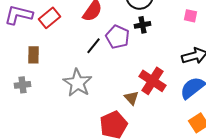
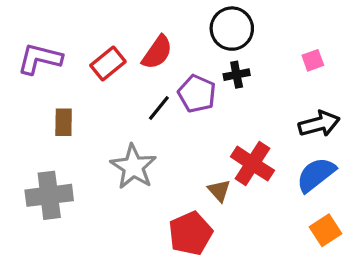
pink square: (190, 16) -> (313, 60), turned -32
red rectangle: (50, 18) -> (108, 64), moved
gray cross: (22, 85) -> (49, 195), moved, size x1.8

